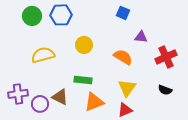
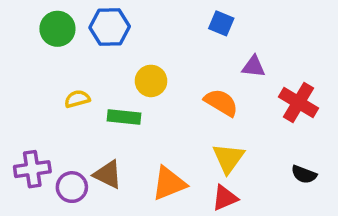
yellow semicircle: (43, 55) -> (77, 99), size x0.6
red cross: (166, 57) -> (299, 103), turned -35
green rectangle: (83, 80) -> (124, 117), moved
black semicircle: (165, 90) -> (304, 174), moved

